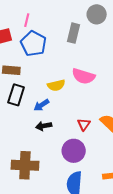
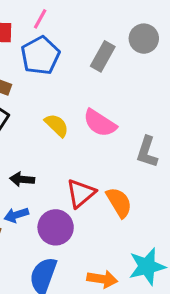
yellow semicircle: (56, 85) -> (57, 125), turned -138
blue arrow: (41, 105) -> (16, 215), moved
red triangle: (84, 124) -> (81, 193), size x1.5

